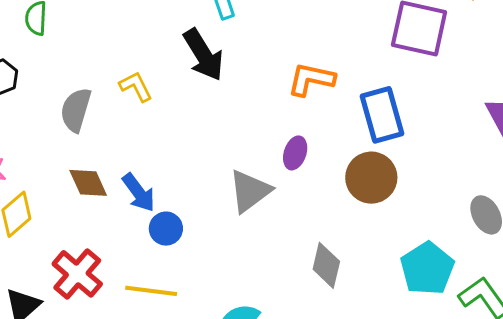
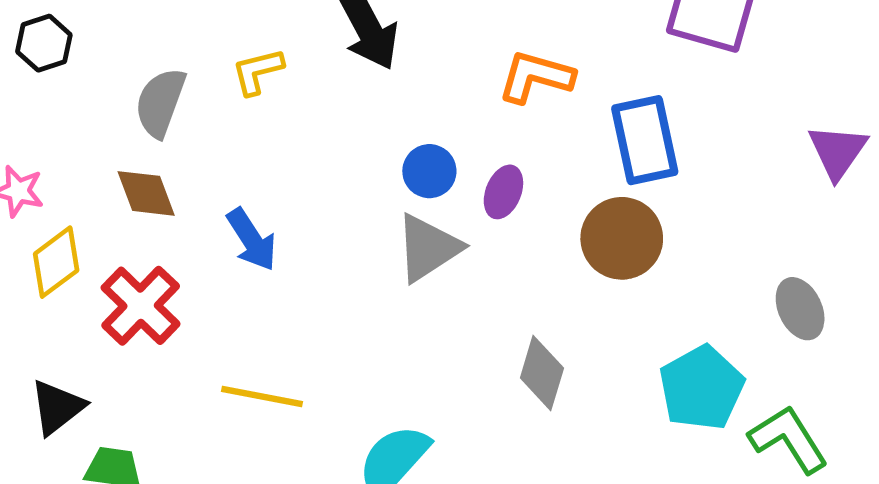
yellow L-shape: (136, 87) -> (258, 71), turned -81
brown diamond: (88, 183) -> (146, 193), moved
blue circle: (166, 229) -> (429, 171), moved
red cross: (77, 274) -> (141, 306), moved

